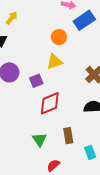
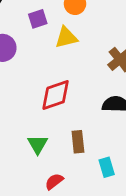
purple square: (36, 81) -> (38, 19), moved

